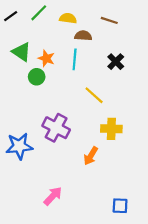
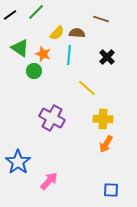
yellow semicircle: (68, 18) -> (57, 33), moved, turned 126
blue star: (19, 146) -> (18, 162), moved, turned -30
orange arrow: (91, 156) -> (106, 144), moved

